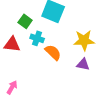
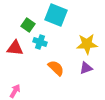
orange semicircle: (53, 52) -> (56, 68), moved
purple triangle: (83, 64) -> (86, 68), turned -32

